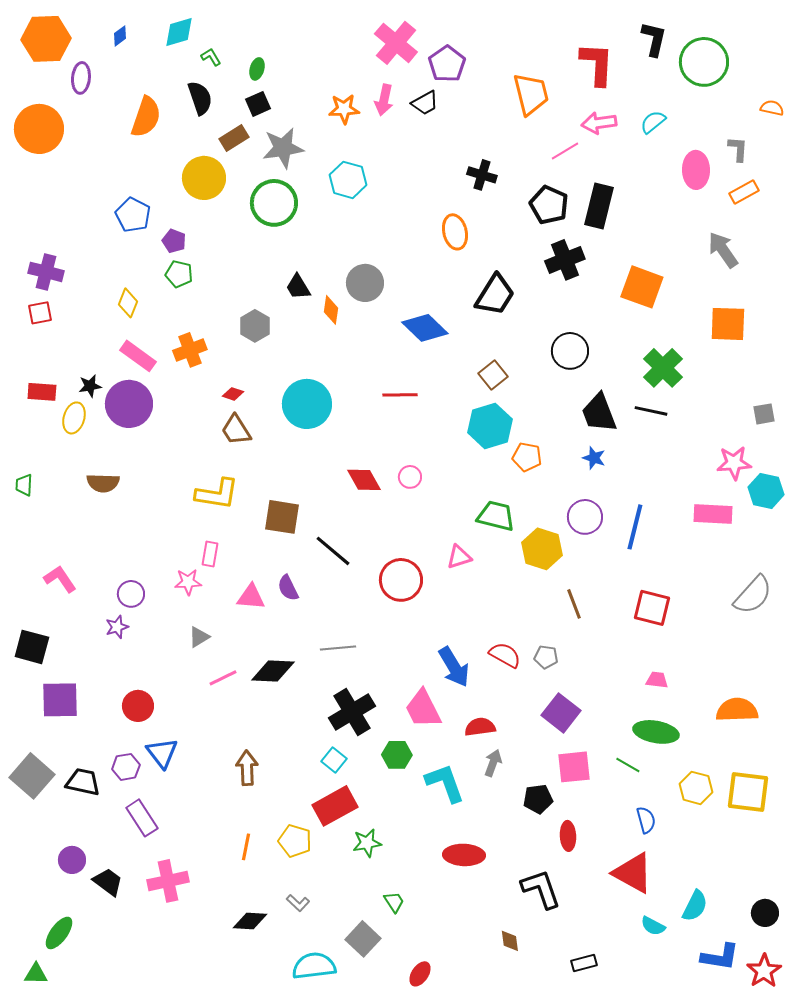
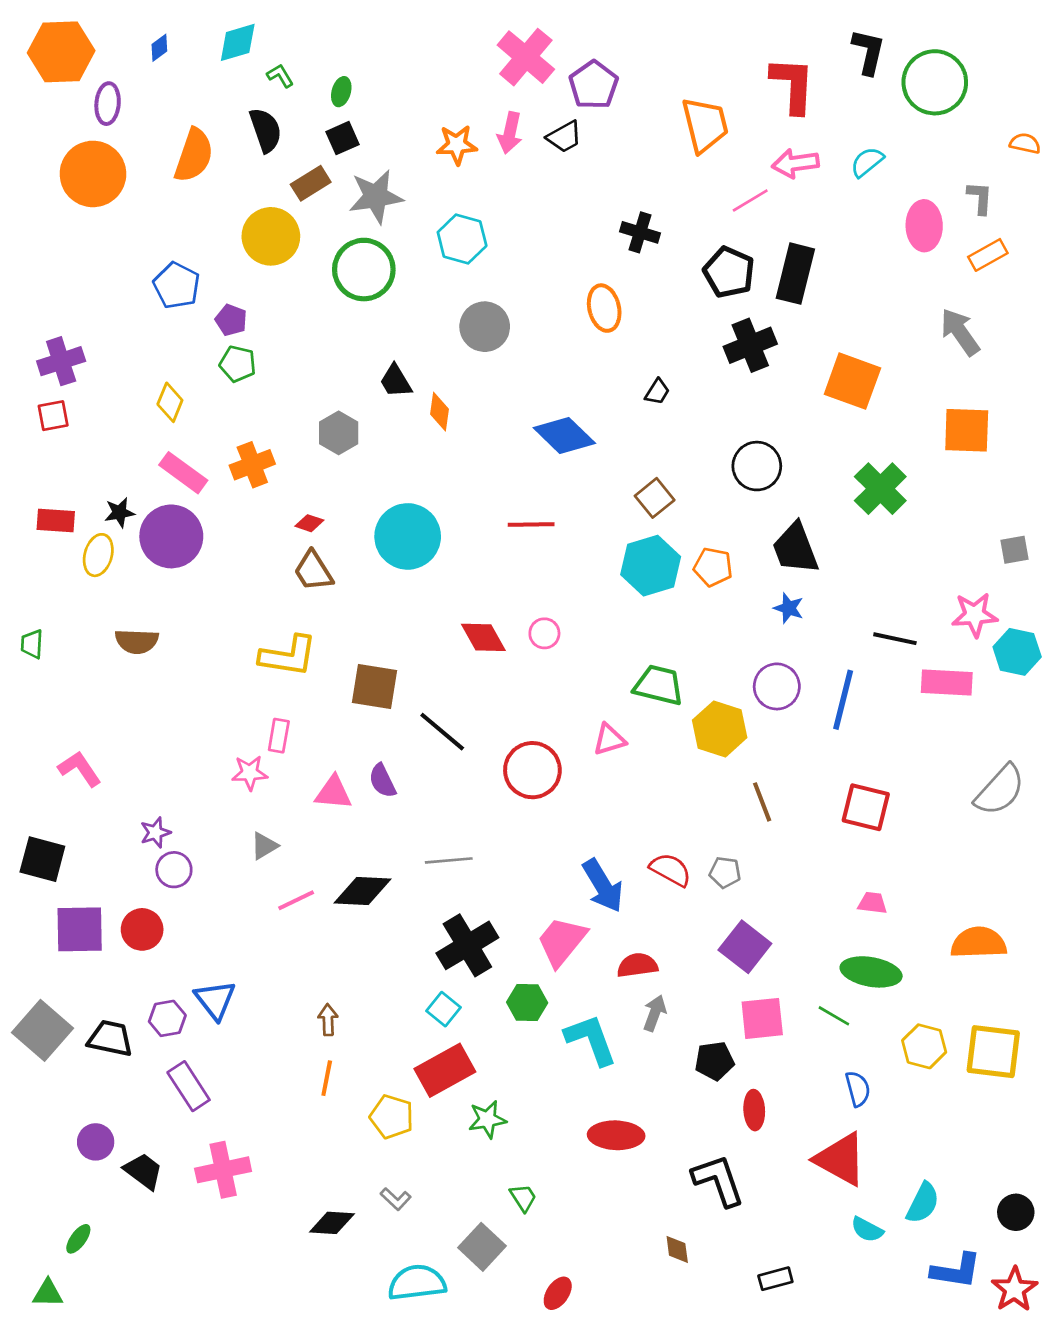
orange circle: (39, 129) -> (93, 174), moved
purple cross: (46, 272) -> (61, 361), turned -32
gray circle: (365, 283) -> (485, 327), moved
black trapezoid: (495, 295) -> (657, 392), size x0.5
black line: (651, 411) -> (895, 639), moved
orange pentagon: (527, 457) -> (713, 567), moved
purple circle: (131, 594) -> (174, 870), moved
red circle: (138, 706) -> (142, 929), moved
pink trapezoid: (423, 709) -> (562, 941), turned 66
brown arrow: (247, 768) -> (328, 1020), size x0.7
orange line: (246, 847) -> (327, 1078), moved
green ellipse: (59, 933) -> (78, 1239), size x0.7

